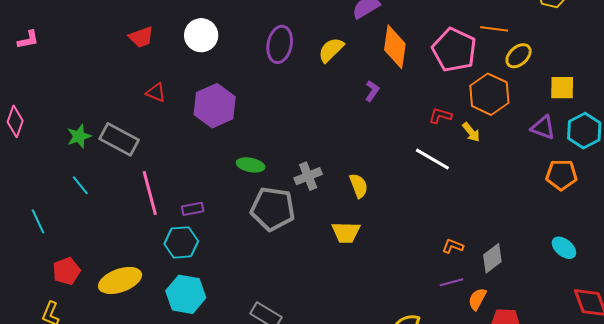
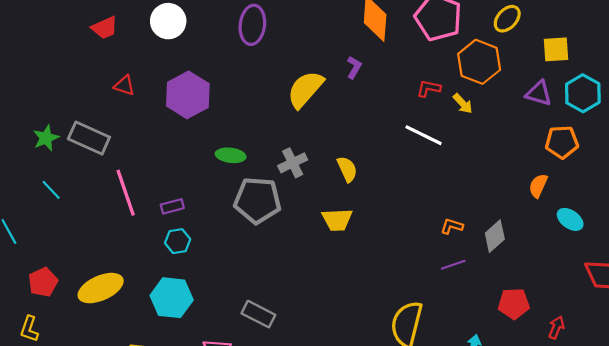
yellow semicircle: (331, 50) -> (305, 89), moved, size x1.4
cyan hexagon: (181, 242) -> (178, 241), moved, size x0.7
orange semicircle: (477, 299) -> (538, 186), moved

